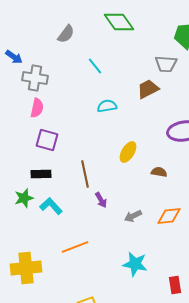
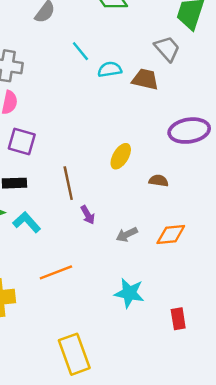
gray trapezoid: (166, 64) -> (167, 49), turned -135
brown trapezoid: (148, 89) -> (145, 79), turned 40
cyan semicircle: (107, 106) -> (110, 69), moved

